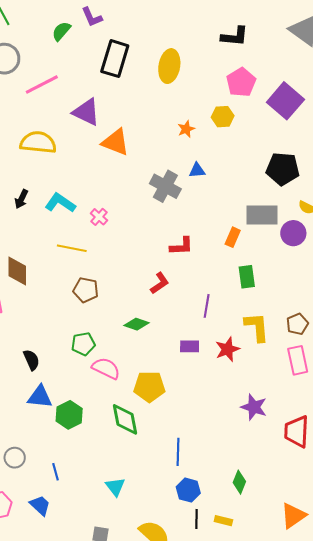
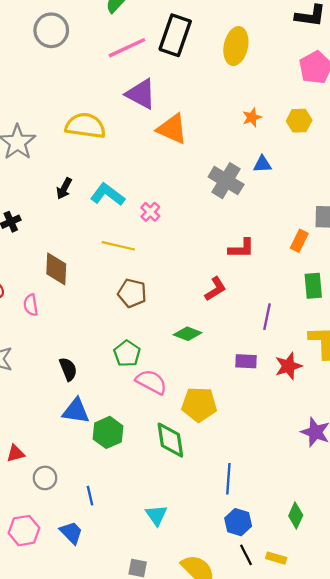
pink line: (42, 84) -> (127, 48), moved
yellow hexagon: (223, 117) -> (299, 121), moved
green pentagon: (83, 344) -> (127, 354), turned -30
black line: (196, 519) -> (246, 555), turned -30

